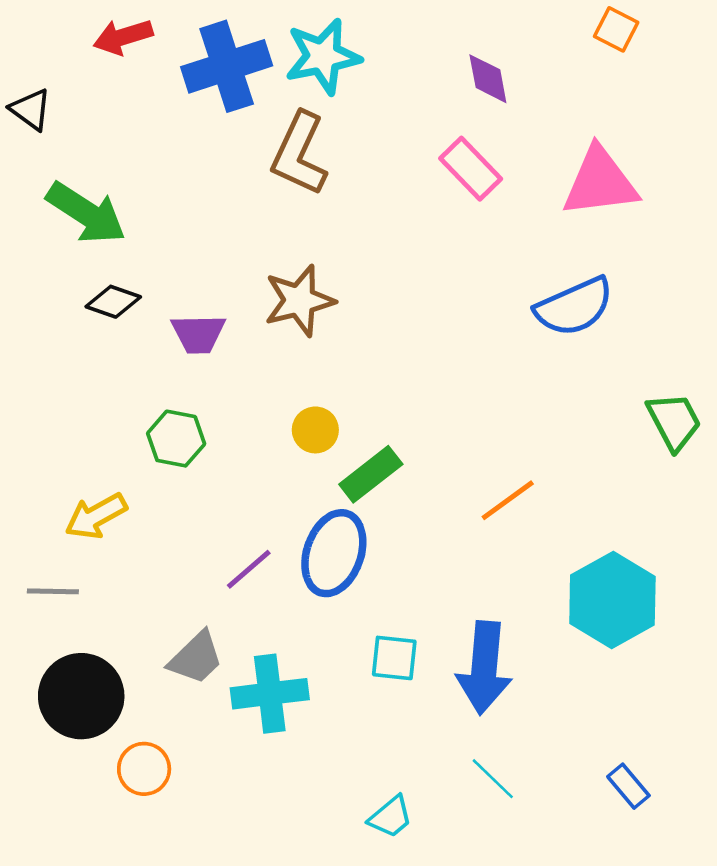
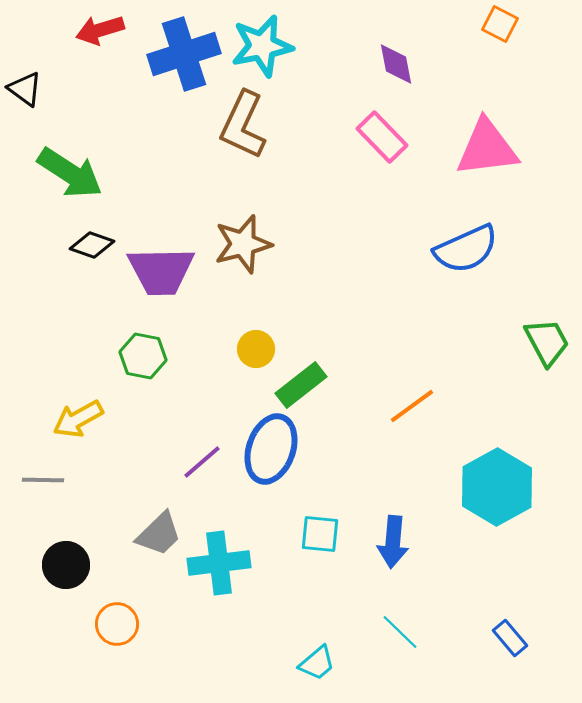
purple trapezoid: (198, 334) -> (161, 271), size x1.5
blue arrow: (484, 668) -> (393, 542), size x0.7
black circle: (81, 696) -> (66, 565), size x0.7

